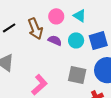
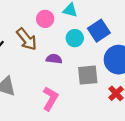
purple semicircle: (55, 40) -> (54, 59), moved

